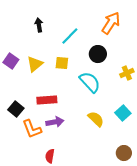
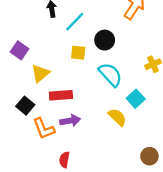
cyan line: (70, 36) -> (75, 22), moved
black circle: (98, 54) -> (105, 40), moved
yellow triangle: (35, 64) -> (40, 73), moved
cyan square: (123, 113) -> (136, 99), moved

